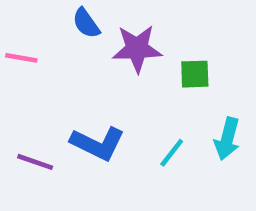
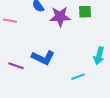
green square: (195, 74) -> (85, 12), moved
cyan line: (172, 153) -> (78, 77), moved, turned 32

